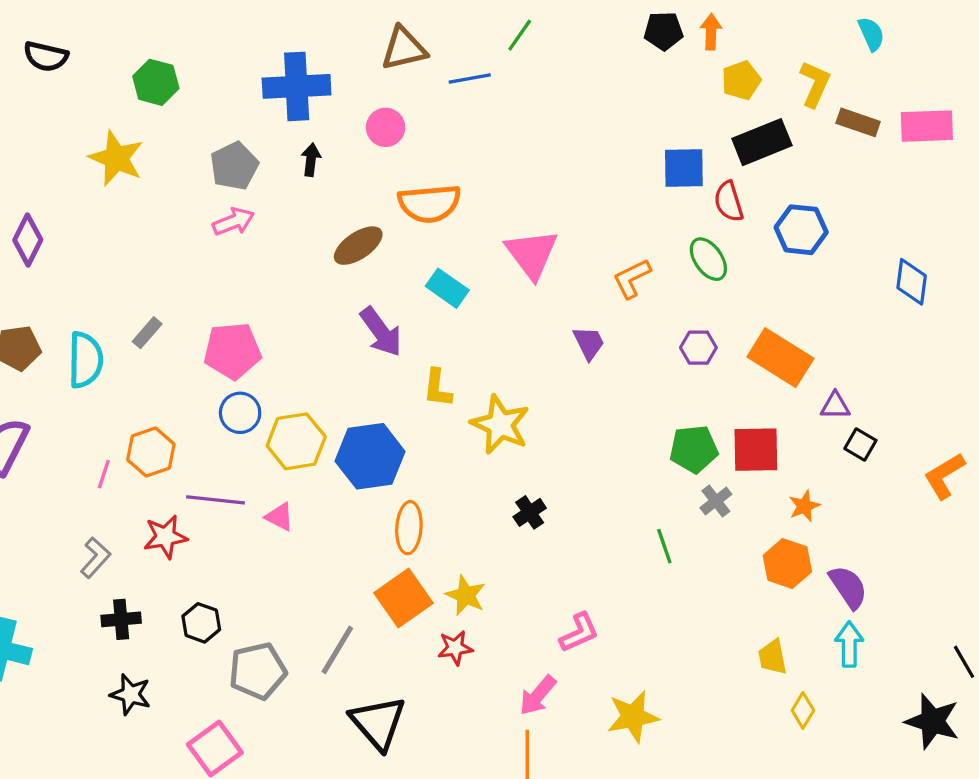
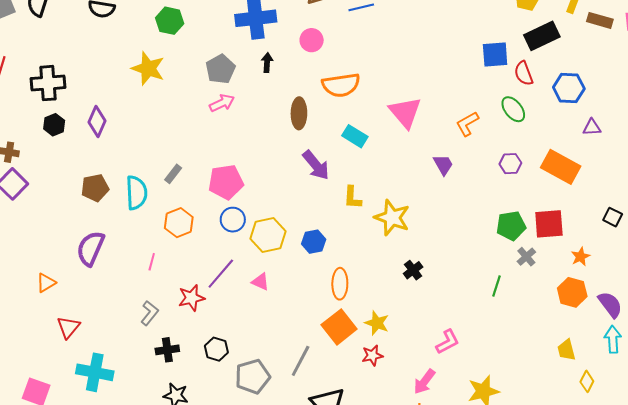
brown ellipse: (358, 246) -> (299, 113), turned -52
purple triangle: (835, 406) -> (592, 127), moved
orange hexagon: (151, 452) -> (179, 223), moved
blue hexagon: (370, 456) -> (314, 242), size x0.6
purple line: (215, 500) -> (221, 274), turned -52
green line: (664, 546) -> (496, 286), turned 40

